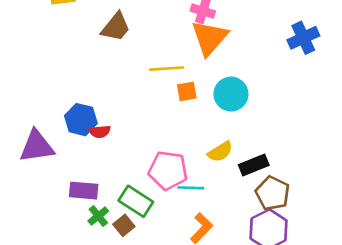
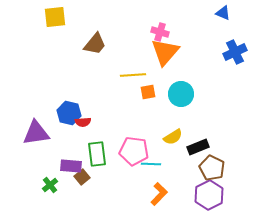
green rectangle: (136, 201) -> (97, 154), moved, turned 50
green cross: (98, 216) -> (50, 185), moved
brown square: (124, 225) -> (82, 177), moved

